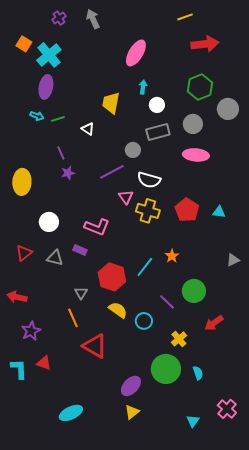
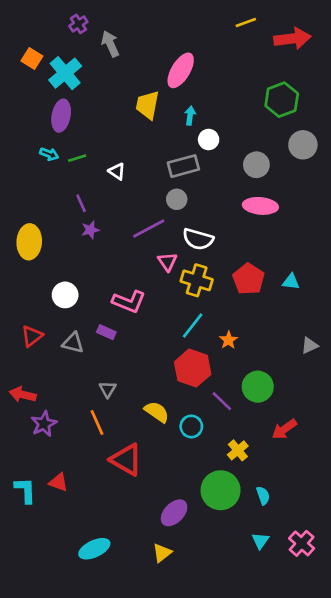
gray arrow: (93, 19) -> (110, 44), moved
red arrow: (205, 44) -> (292, 39), moved
green hexagon: (200, 87) -> (282, 100), moved
yellow trapezoid: (111, 103) -> (147, 105), moved
gray rectangle: (158, 132) -> (183, 166), moved
cyan line: (145, 267) -> (193, 326), moved
red hexagon: (112, 277) -> (193, 368), moved
purple star: (31, 331) -> (44, 424), moved
yellow triangle: (132, 412) -> (162, 553), moved
cyan triangle: (193, 421) -> (260, 541), moved

